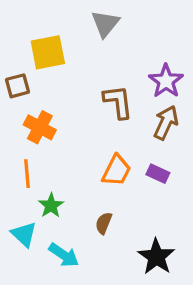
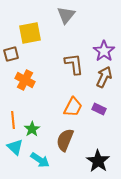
orange line: (27, 174) -> (13, 120), moved
brown semicircle: (104, 223) -> (65, 140), size x1.6

